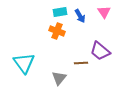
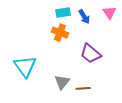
purple trapezoid: (100, 51) -> (91, 54), moved
brown line: (81, 63) -> (83, 88), moved

